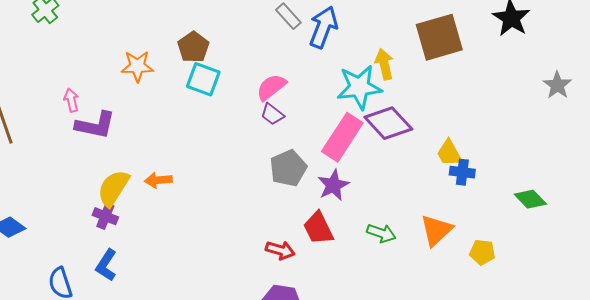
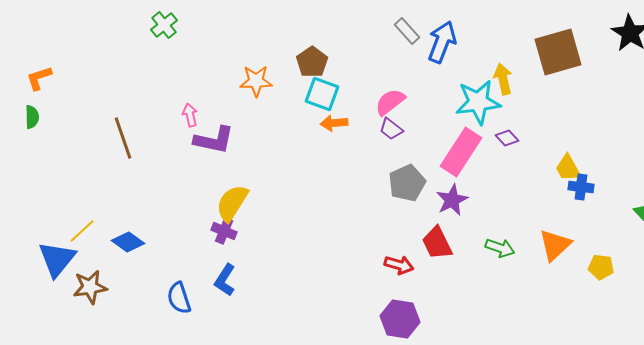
purple diamond: (388, 123) -> (507, 138), size x0.5
orange arrow: (158, 180) -> (334, 123), moved

